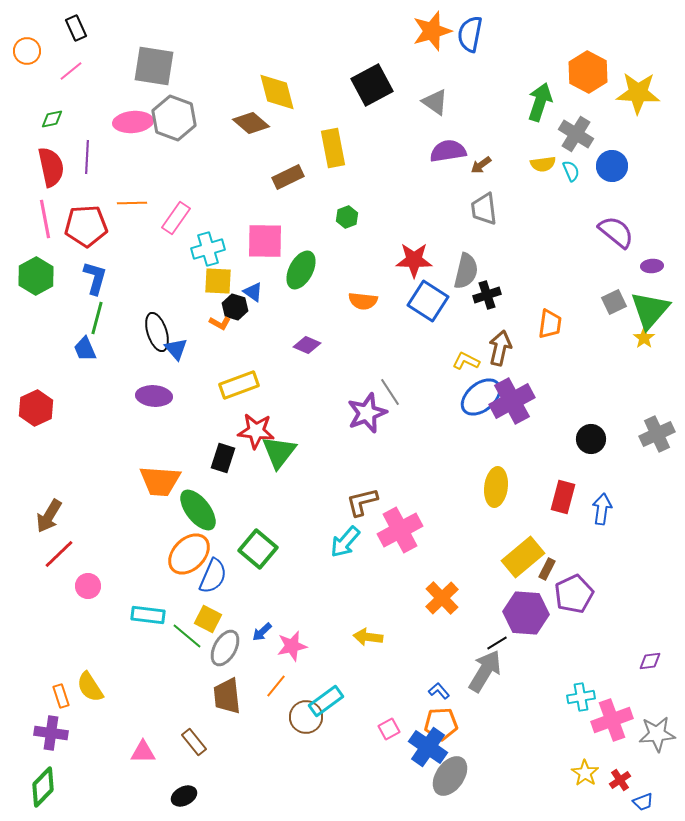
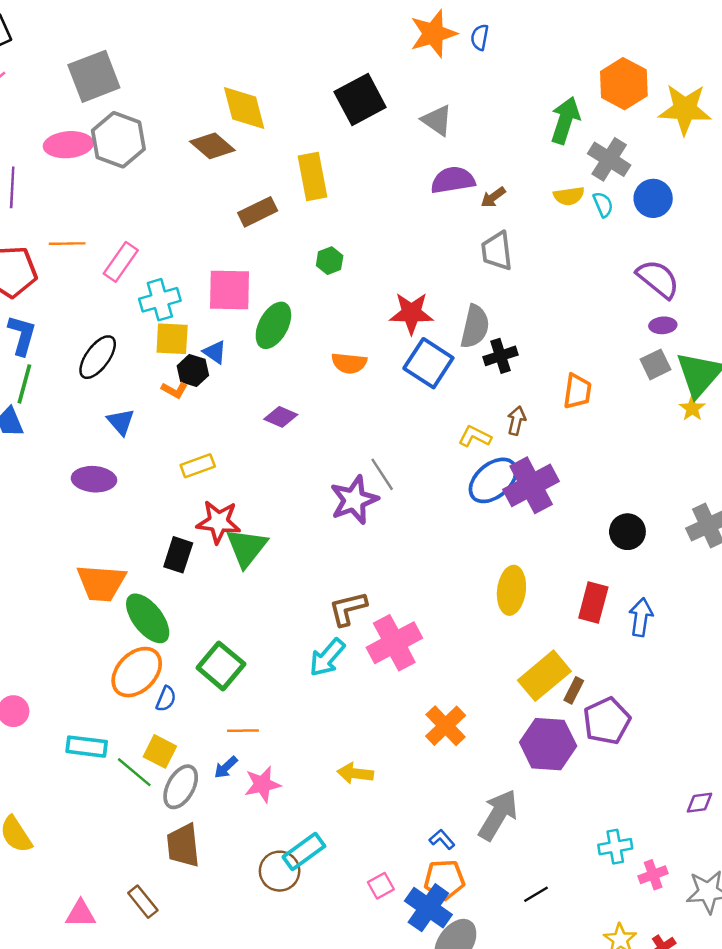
blue semicircle: (470, 34) -> (480, 37), size x0.6
gray square: (154, 66) -> (94, 76), turned -30
purple ellipse: (652, 266) -> (663, 325), moved
black ellipse: (157, 332) -> (98, 357), moved, turned 54
brown arrow: (500, 348) -> (516, 421), size x0.7
yellow rectangle: (239, 385) -> (198, 466), size x0.7
blue semicircle: (213, 576) -> (166, 699), size x0.6
black line: (497, 643) -> (536, 894), moved
orange line: (276, 686) -> (243, 731), moved, turned 50
pink cross: (612, 720) -> (653, 875), size x0.6

